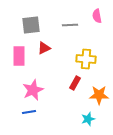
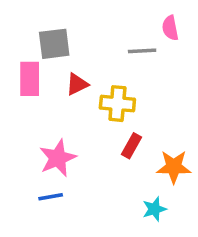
gray line: (70, 25) -> (142, 51), moved
pink rectangle: (19, 56) -> (30, 79), moved
yellow cross: (86, 59) -> (117, 104), moved

